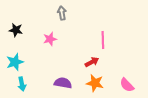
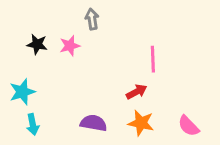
black star: (16, 30) -> (37, 44), moved
pink star: (50, 39) -> (70, 46), moved

